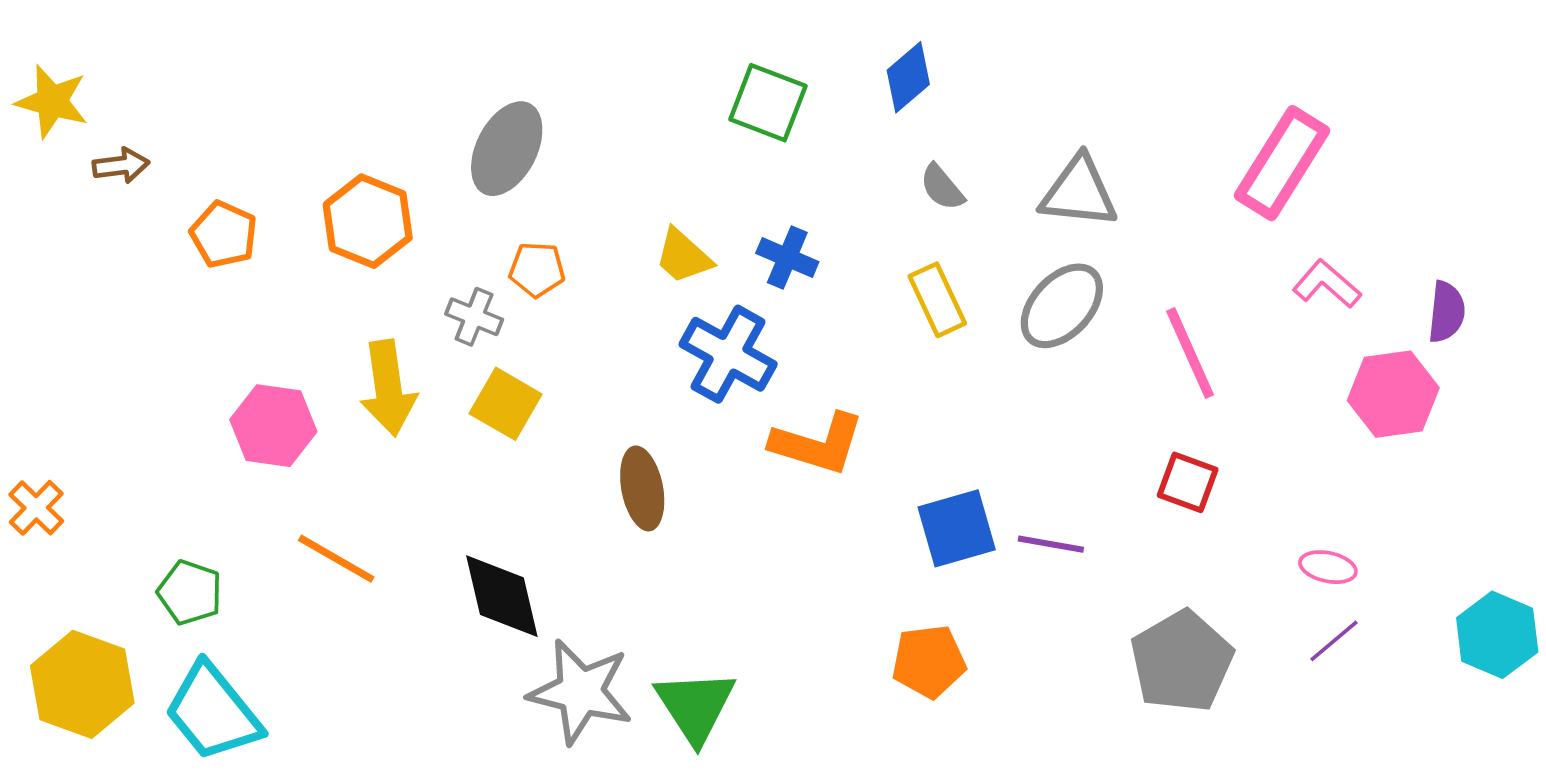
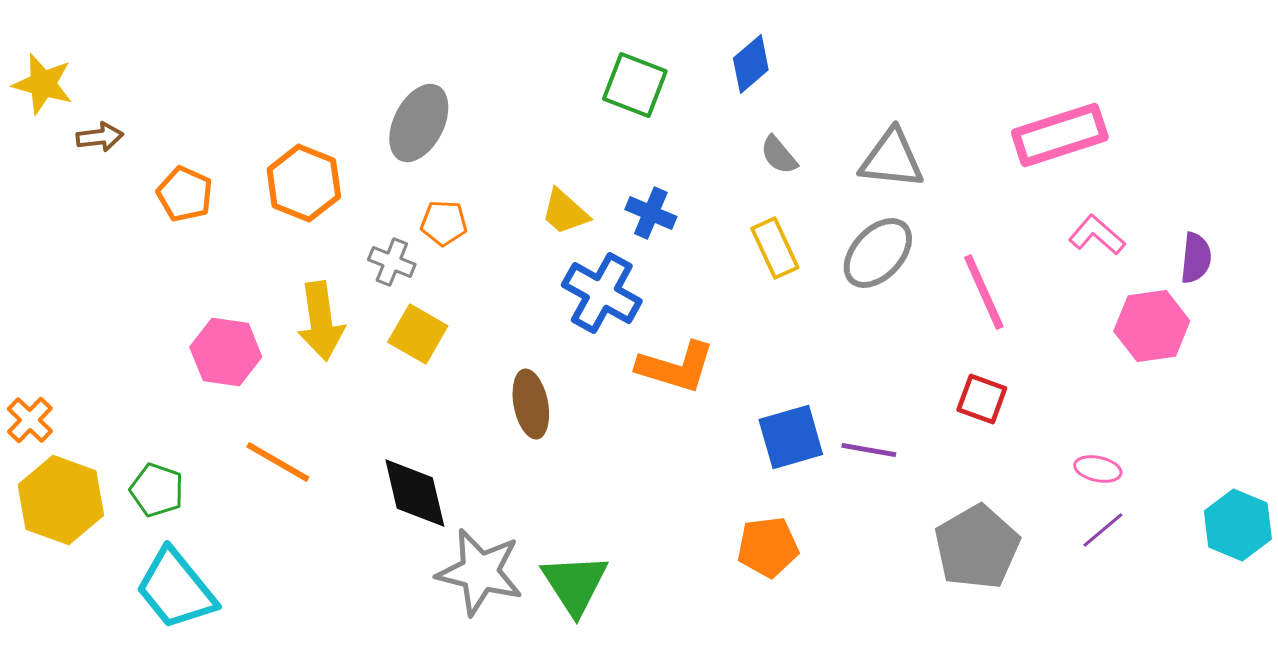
pink rectangle: (1282, 163) -> (1060, 135), turned 40
yellow hexagon: (82, 684) -> (61, 500), moved

